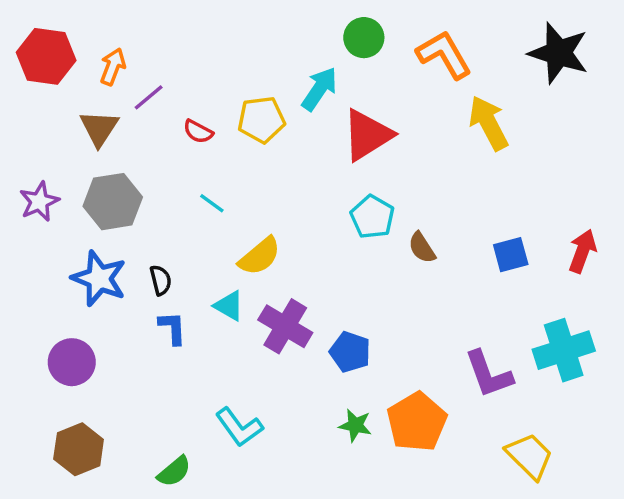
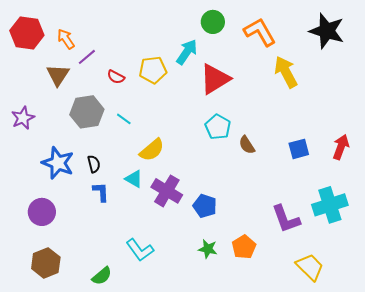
orange arrow: (113, 67) -> (66, 39), turned -55
gray hexagon: (113, 202) -> (87, 112), moved
orange pentagon: (417, 422) -> (244, 247), size x0.7

